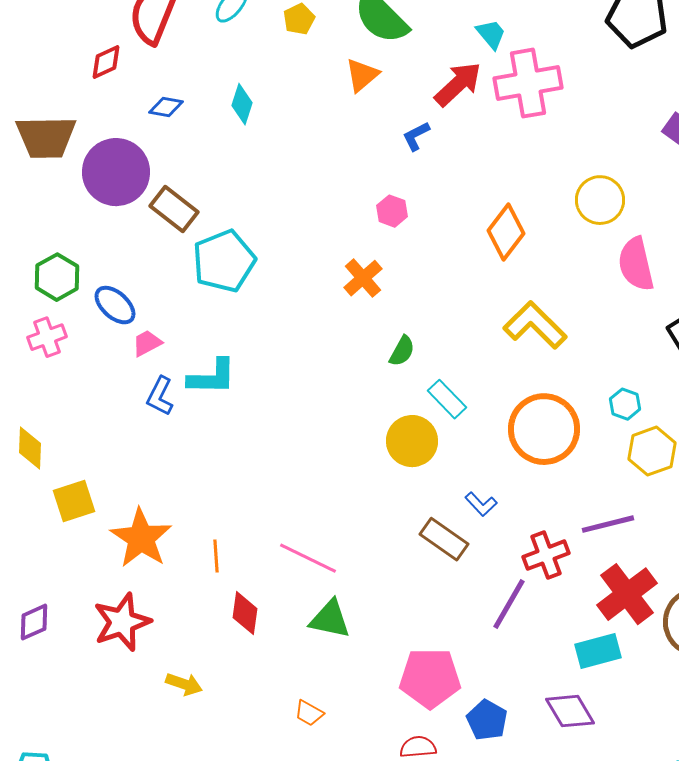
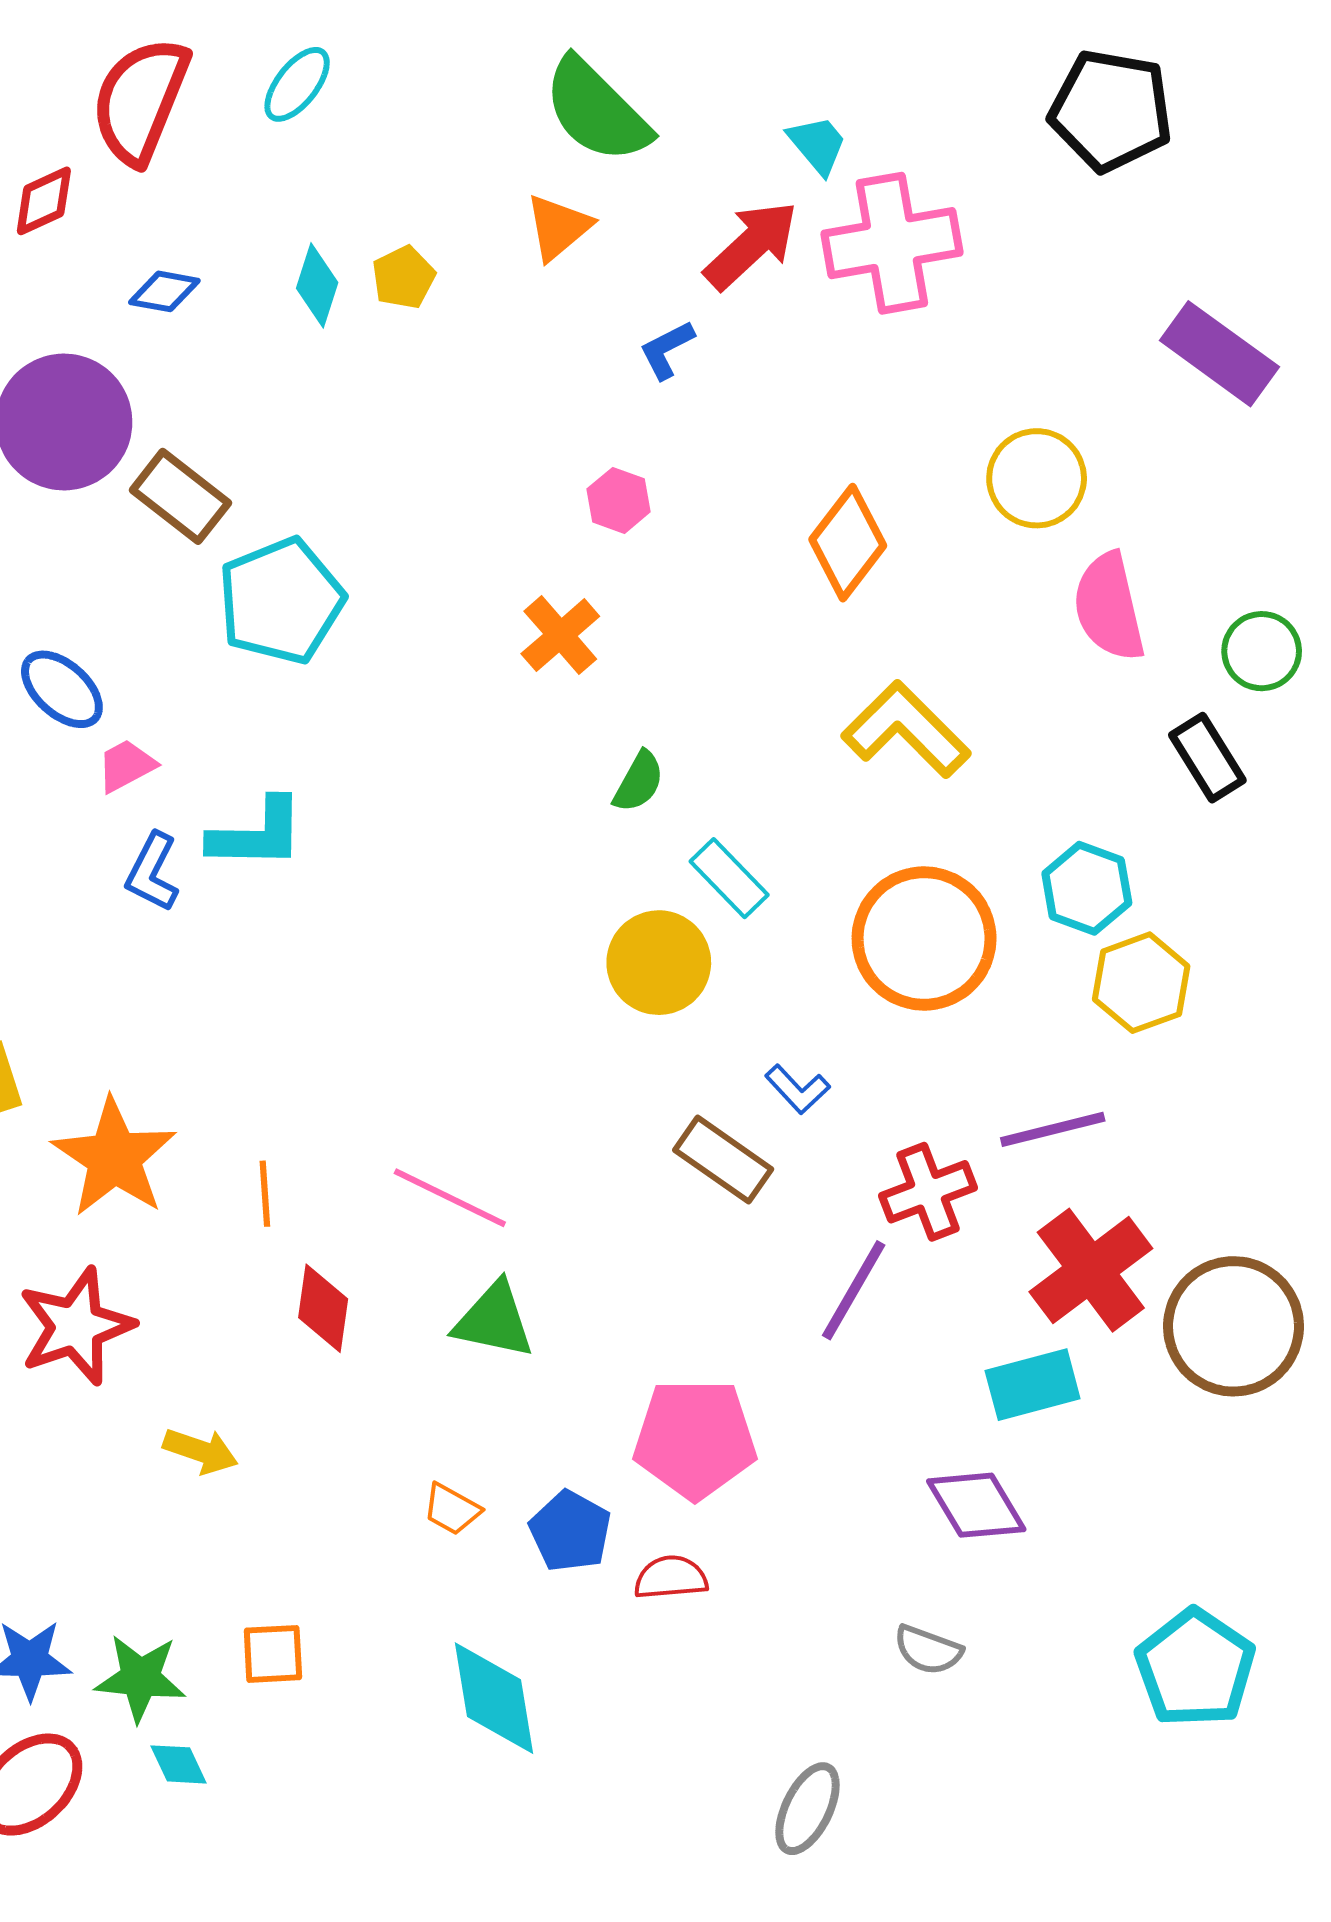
yellow pentagon: (299, 19) -> (404, 277), moved
cyan hexagon: (625, 404) -> (1087, 888), size x1.4
blue pentagon: (487, 720) -> (570, 1531), moved

